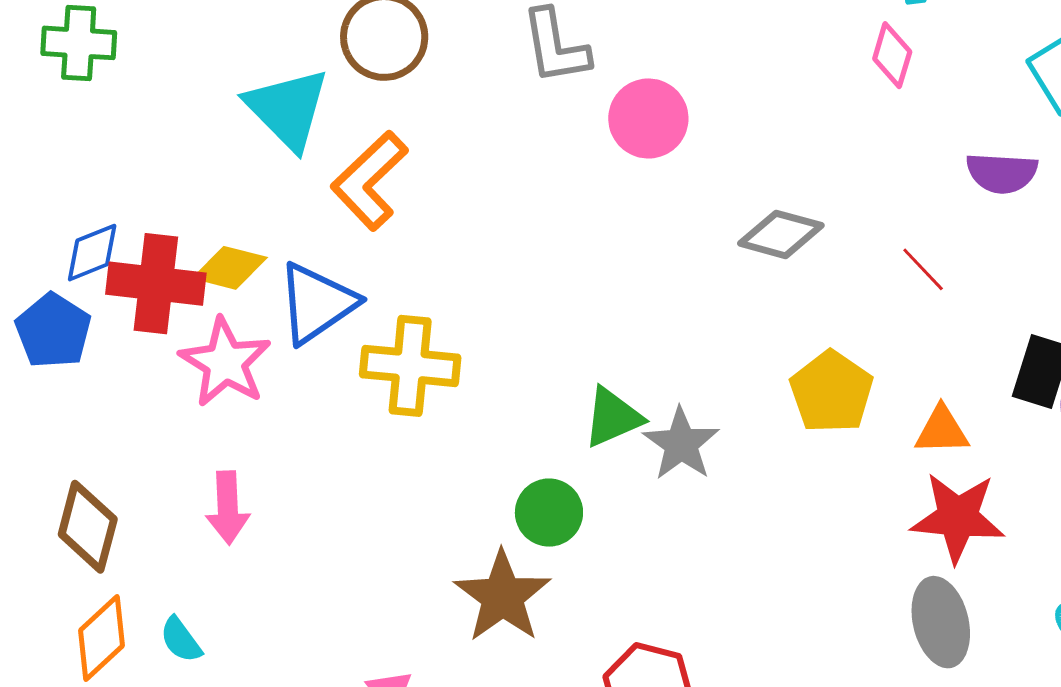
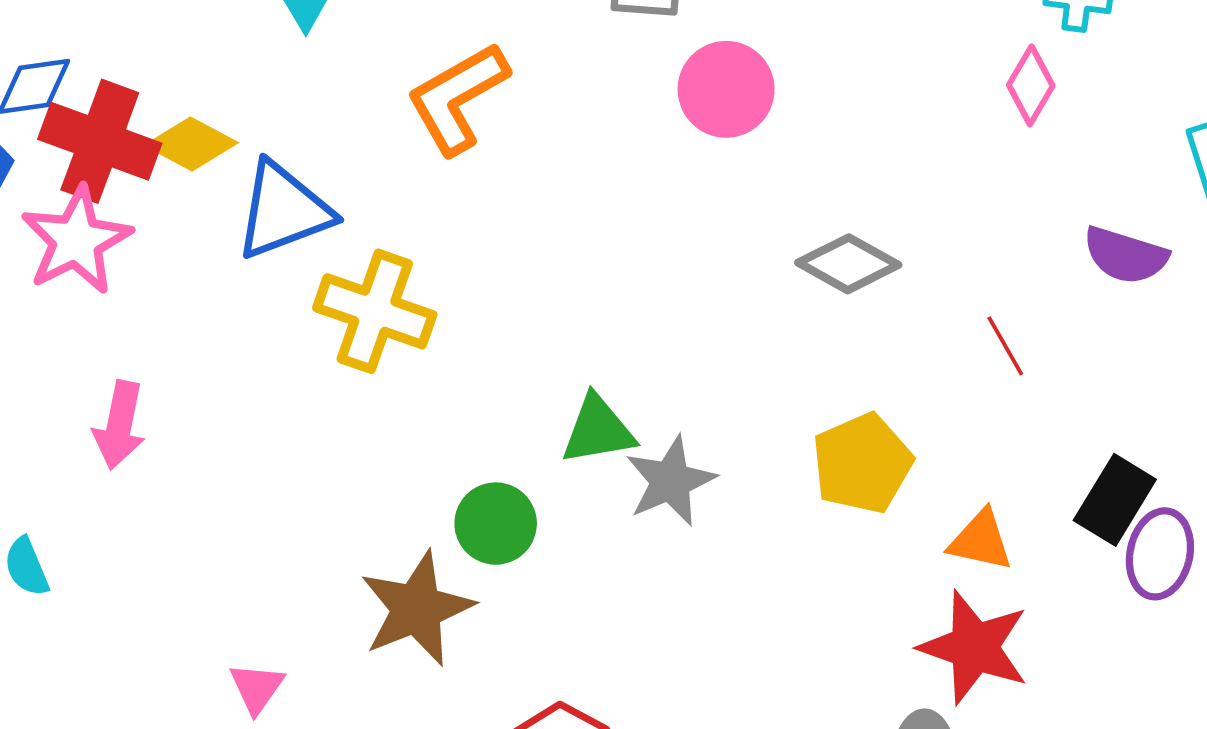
orange L-shape: (369, 181) -> (457, 98), moved
pink star: (225, 362) -> (76, 240), moved

